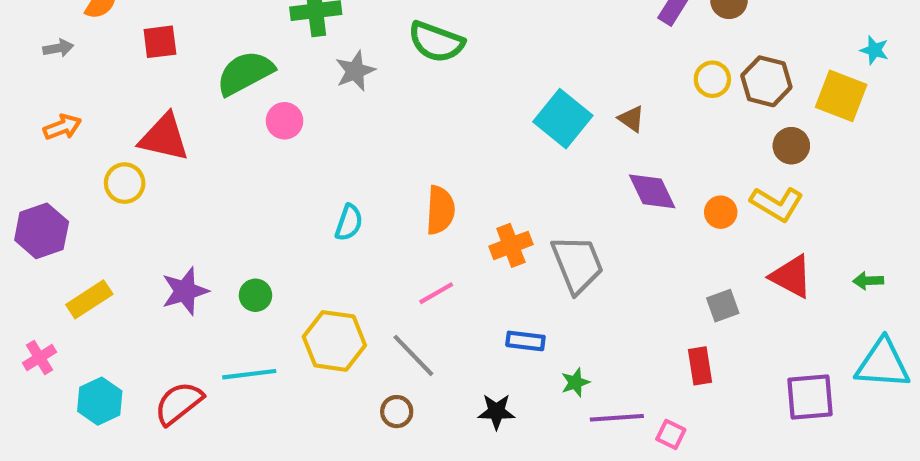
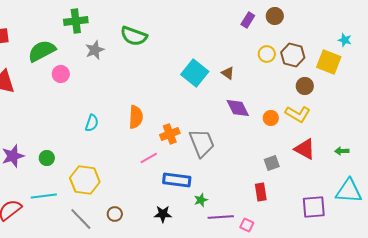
pink line: (436, 293) -> (149, 158), moved
blue rectangle: (525, 341) -> (177, 180), size x1.5
gray line: (413, 355) -> (81, 219), moved

